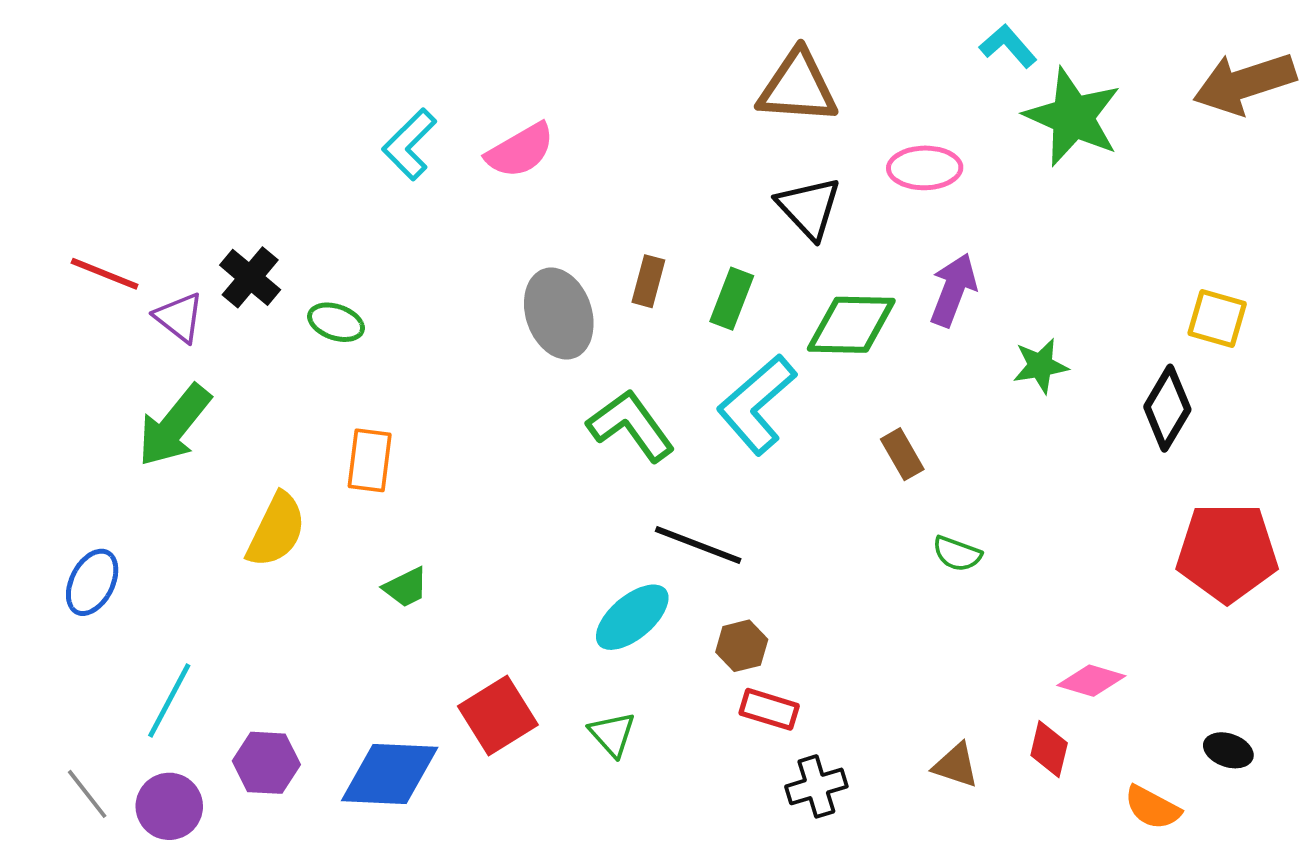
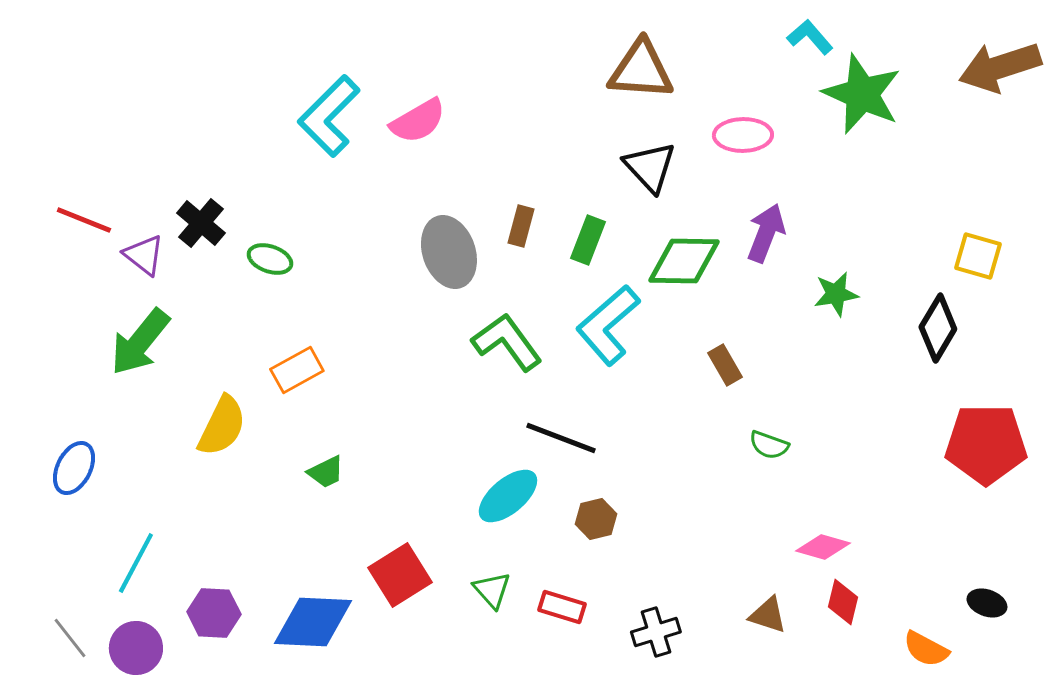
cyan L-shape: (409, 144) -> (329, 116), size x1.4
orange rectangle: (370, 460) -> (297, 370), turned 54
pink diamond: (1091, 681) -> (823, 547), moved
red rectangle: (769, 709) -> (562, 607), moved

